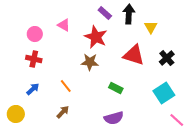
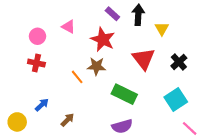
red triangle: (134, 55) -> (144, 59), turned 35
orange line: (66, 86) -> (77, 77), moved
green rectangle: (116, 88) -> (124, 94), size x1.6
blue arrow: (33, 89) -> (42, 105), moved

